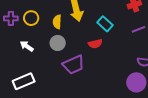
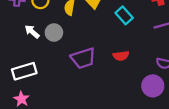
gray circle: (58, 43) -> (54, 33), moved
red semicircle: (95, 44) -> (121, 56), moved

